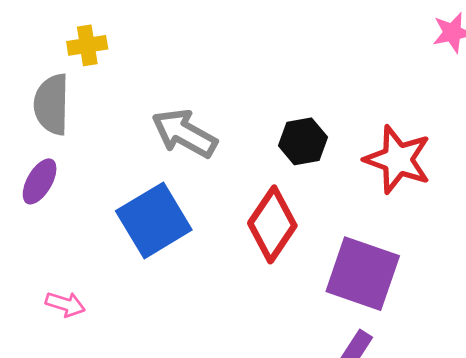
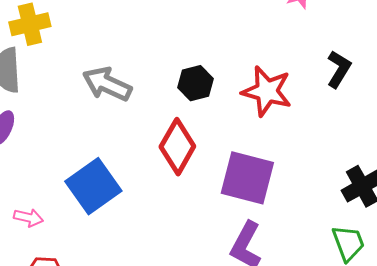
yellow cross: (87, 45) -> (30, 24), size x1.4
blue square: (154, 220) -> (93, 186), moved

